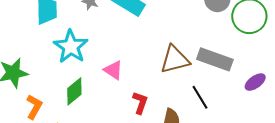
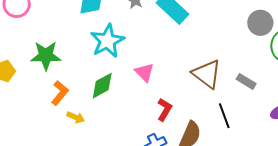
gray rectangle: (215, 59) -> (246, 81), size x0.6
brown triangle: (175, 60) -> (207, 74), turned 40

